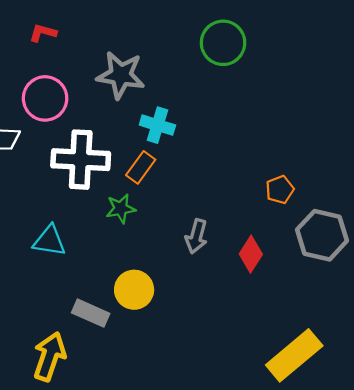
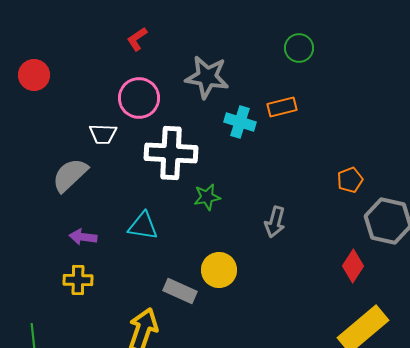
red L-shape: (43, 33) -> (137, 39), turned -50
green circle: (223, 43) -> (299, 48), size x0.7
orange rectangle: (141, 167) -> (282, 107), moved, turned 40
red diamond: (251, 254) -> (353, 266), moved

